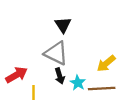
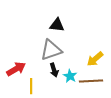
black triangle: (63, 25) -> (57, 25), turned -49
gray triangle: (56, 53) -> (51, 50), turned -45

